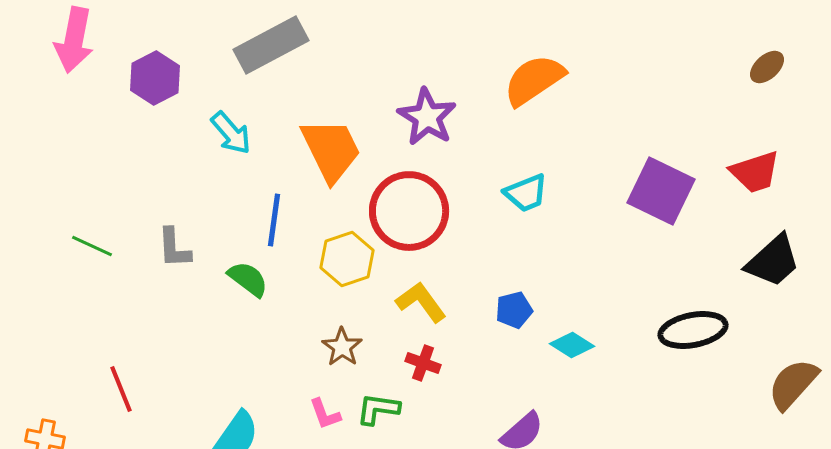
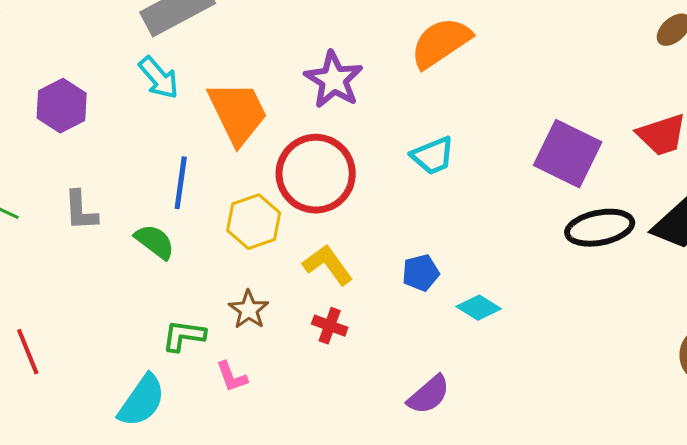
purple hexagon: (155, 78) -> (62, 106), moved
cyan arrow: (231, 133) -> (159, 78), moved
black ellipse: (693, 330) -> (600, 228), moved
green L-shape: (378, 409) -> (184, 336), moved

